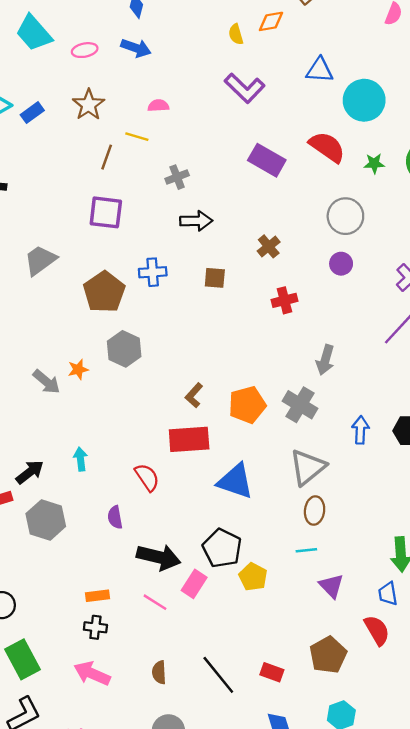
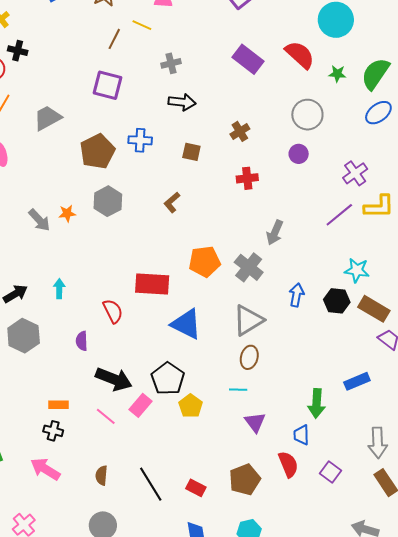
brown L-shape: (194, 395) -> (172, 202), moved

